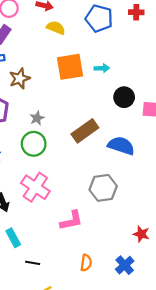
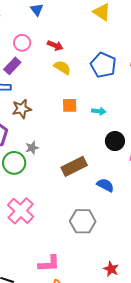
orange square: (70, 67) -> (70, 105), size x0.6
green circle: (34, 144) -> (14, 163), moved
blue semicircle: (121, 146) -> (105, 185), size x0.7
pink L-shape: (71, 220) -> (49, 264), moved

